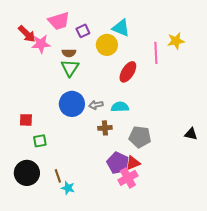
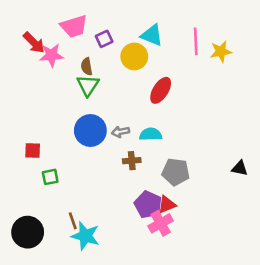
brown semicircle: (69, 53) -> (87, 67), turned 80
pink line: (156, 53) -> (196, 41), moved
black circle: (27, 173) -> (28, 232), moved
cyan star: (68, 188) -> (85, 236), size x1.6

